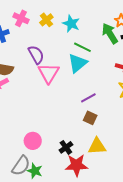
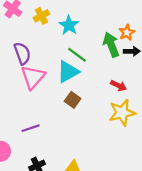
purple line: (88, 98) -> (31, 128), moved
brown square: (90, 118) -> (73, 100), moved

